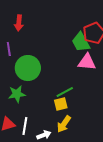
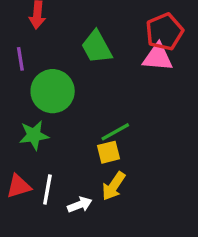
green trapezoid: (81, 42) -> (97, 47), moved
pink triangle: (87, 62) -> (158, 57), moved

